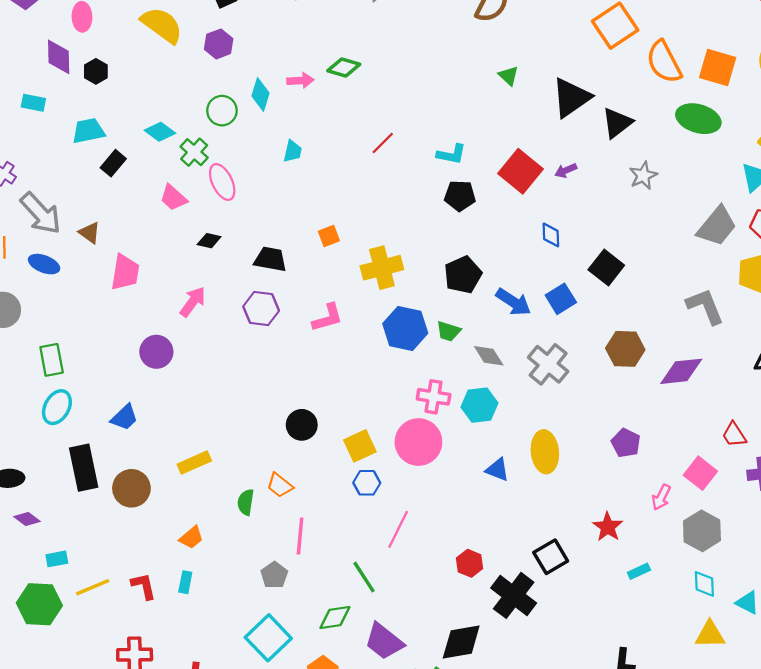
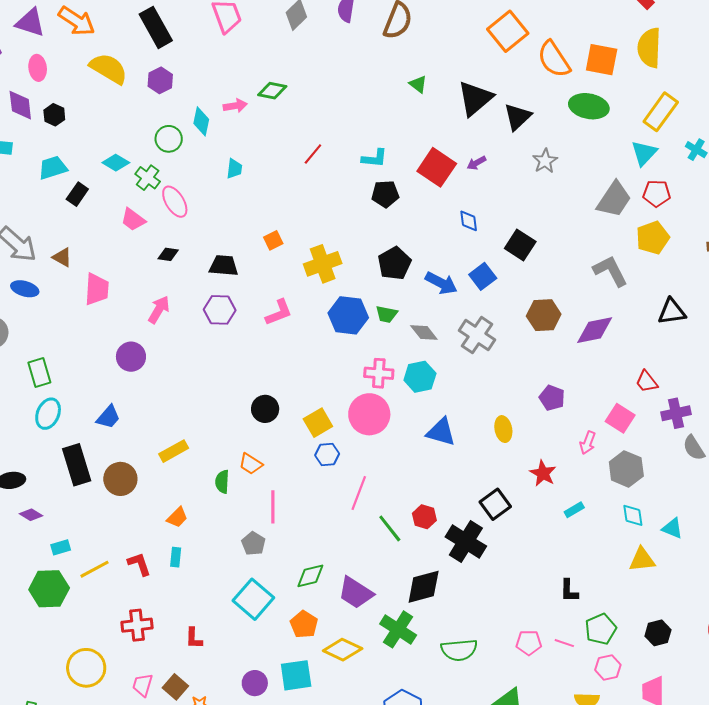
yellow ellipse: (545, 452) -> (503, 429), moved, size x0.7
blue triangle: (497, 470) -> (441, 432), size x1.4
green line: (364, 577) -> (390, 528), moved

